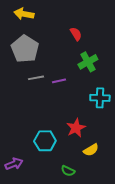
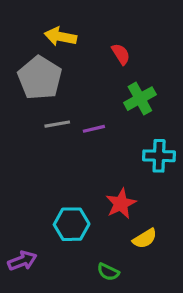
yellow arrow: (24, 14) -> (60, 37), moved

